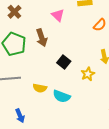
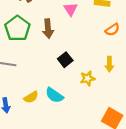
yellow semicircle: (40, 88) -> (31, 97), moved, turned -56

